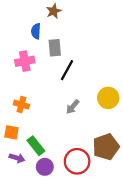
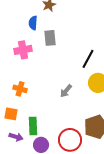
black line: (67, 70) -> (88, 59), moved
green rectangle: (36, 146) -> (33, 126), turned 36

